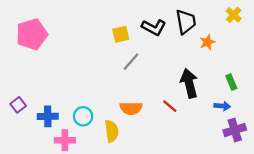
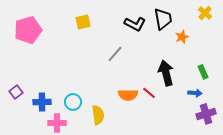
yellow square: (121, 34) -> (83, 22), moved
orange semicircle: (131, 108) -> (128, 95), moved

